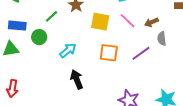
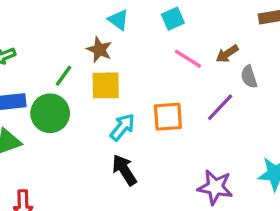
yellow square: (100, 22) -> (106, 85), moved
green circle: (39, 37) -> (50, 113), size x1.5
cyan arrow: (68, 50) -> (122, 127), moved

